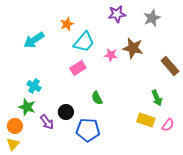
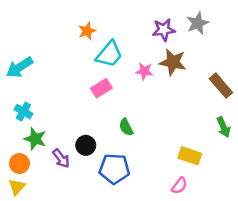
purple star: (117, 14) -> (164, 30), moved
cyan arrow: (34, 40) -> (19, 67), moved
cyan cross: (34, 86) -> (23, 112), moved
green arrow: (157, 98) -> (224, 127), moved
pink semicircle: (168, 125) -> (179, 186), moved

